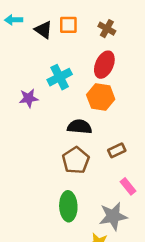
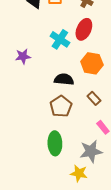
cyan cross: (60, 77) -> (60, 39), moved, turned -30
orange hexagon: (101, 97) -> (92, 63), moved
brown rectangle: (117, 150) -> (94, 98), turned 72

